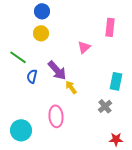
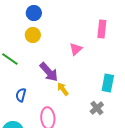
blue semicircle: (32, 76) -> (21, 95), moved

